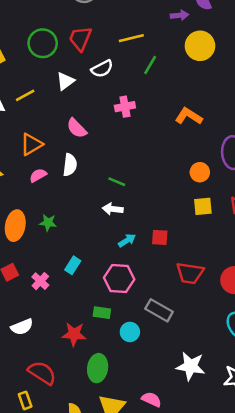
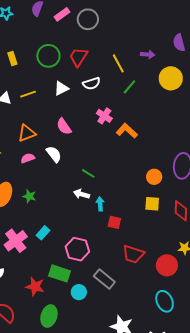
purple arrow: (179, 15) -> (148, 54), moved
yellow line: (131, 38) -> (118, 63), turned 66
pink cross: (125, 107) -> (104, 116), turned 35
orange L-shape: (189, 116) -> (127, 131), moved
white semicircle: (70, 165) -> (54, 154), turned -54
cyan arrow: (127, 240) -> (100, 204), moved, turned -72
pink cross: (40, 281) -> (16, 241), size x1.6
green rectangle: (102, 313) -> (60, 273), size x1.5

